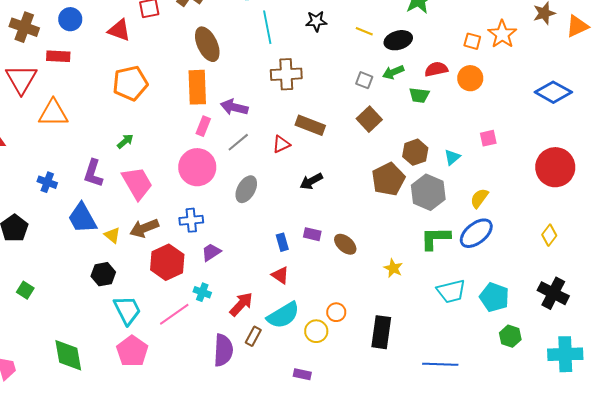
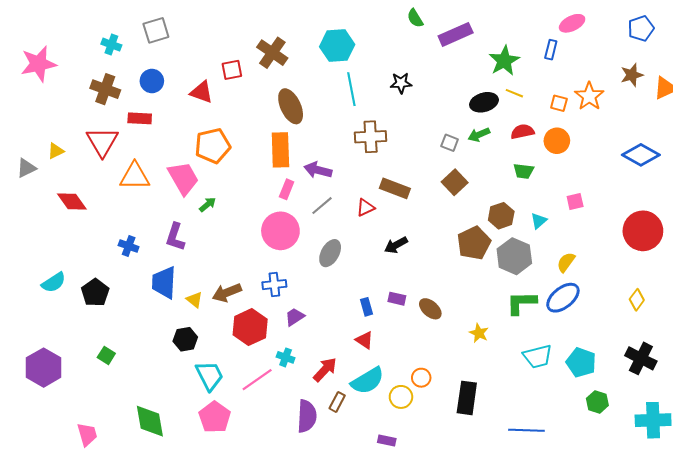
yellow line: (364, 31) -> (514, 93), moved
green trapezoid: (419, 95) -> (523, 171), moved
pink trapezoid: (137, 183) -> (183, 178), moved
blue trapezoid: (82, 218) -> (164, 282), turned 32

